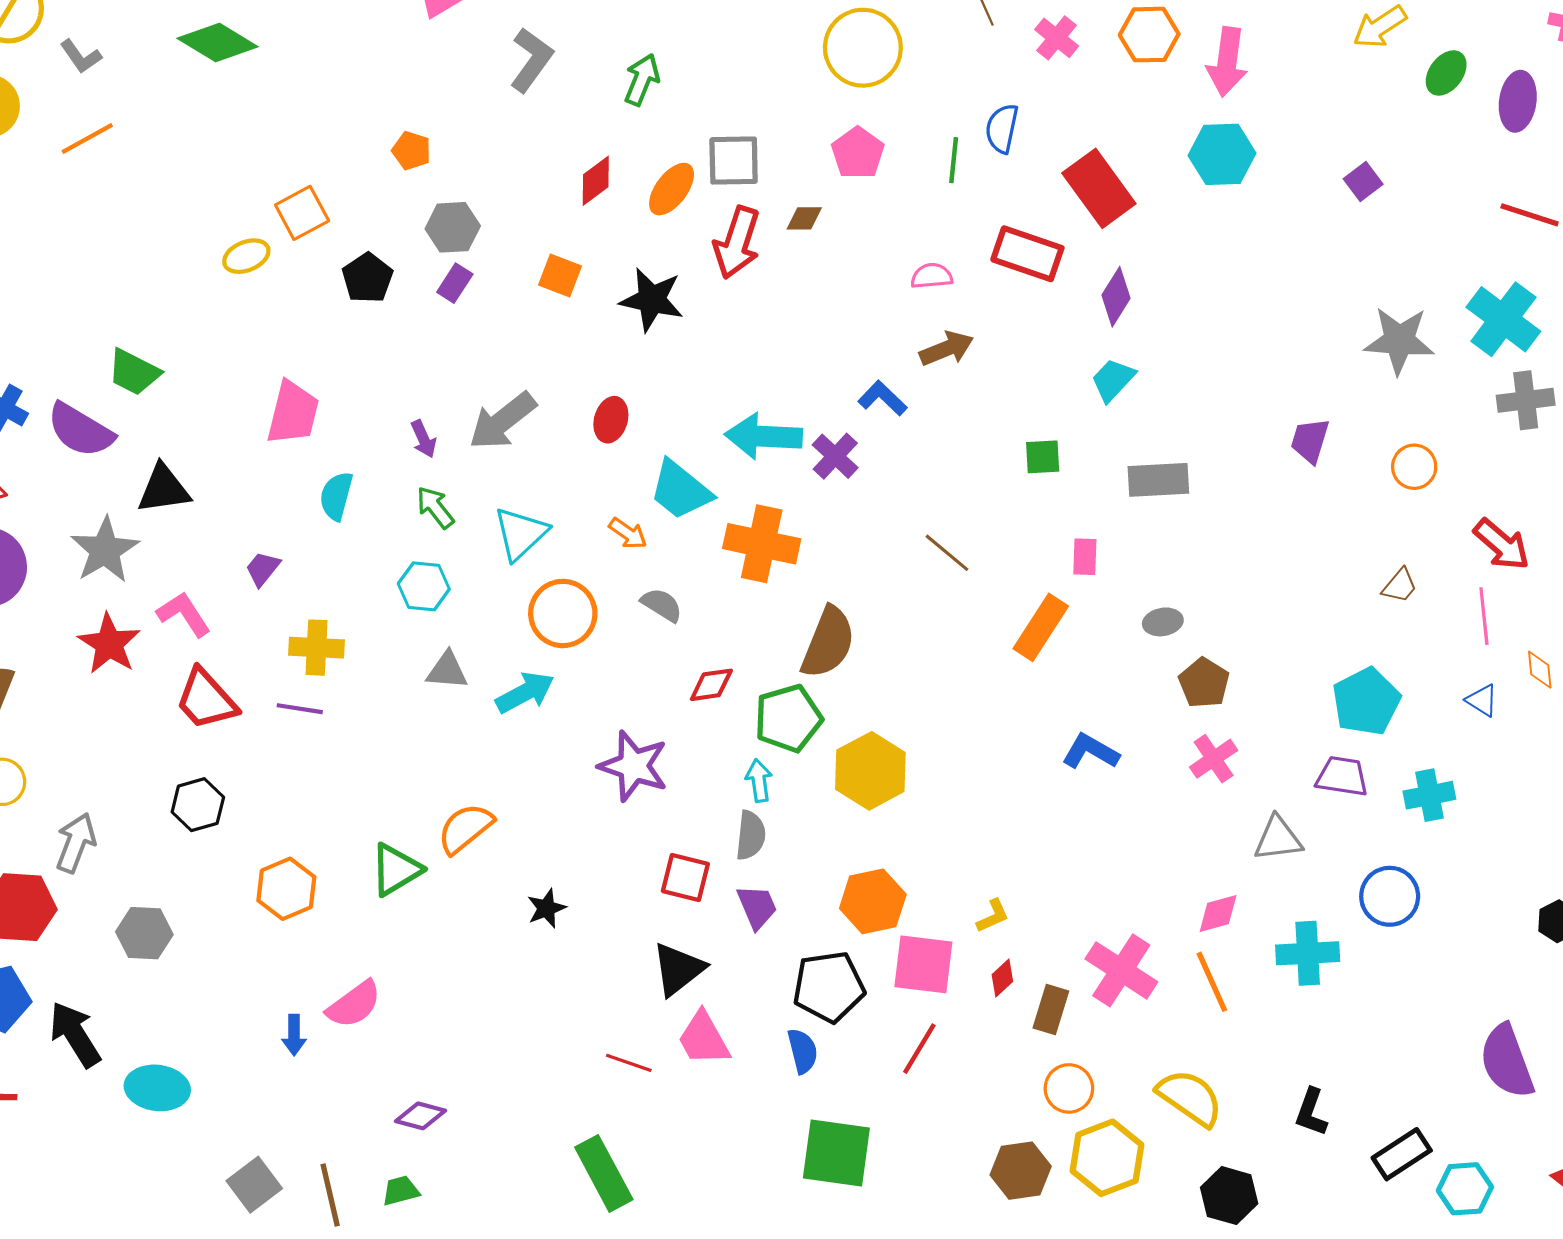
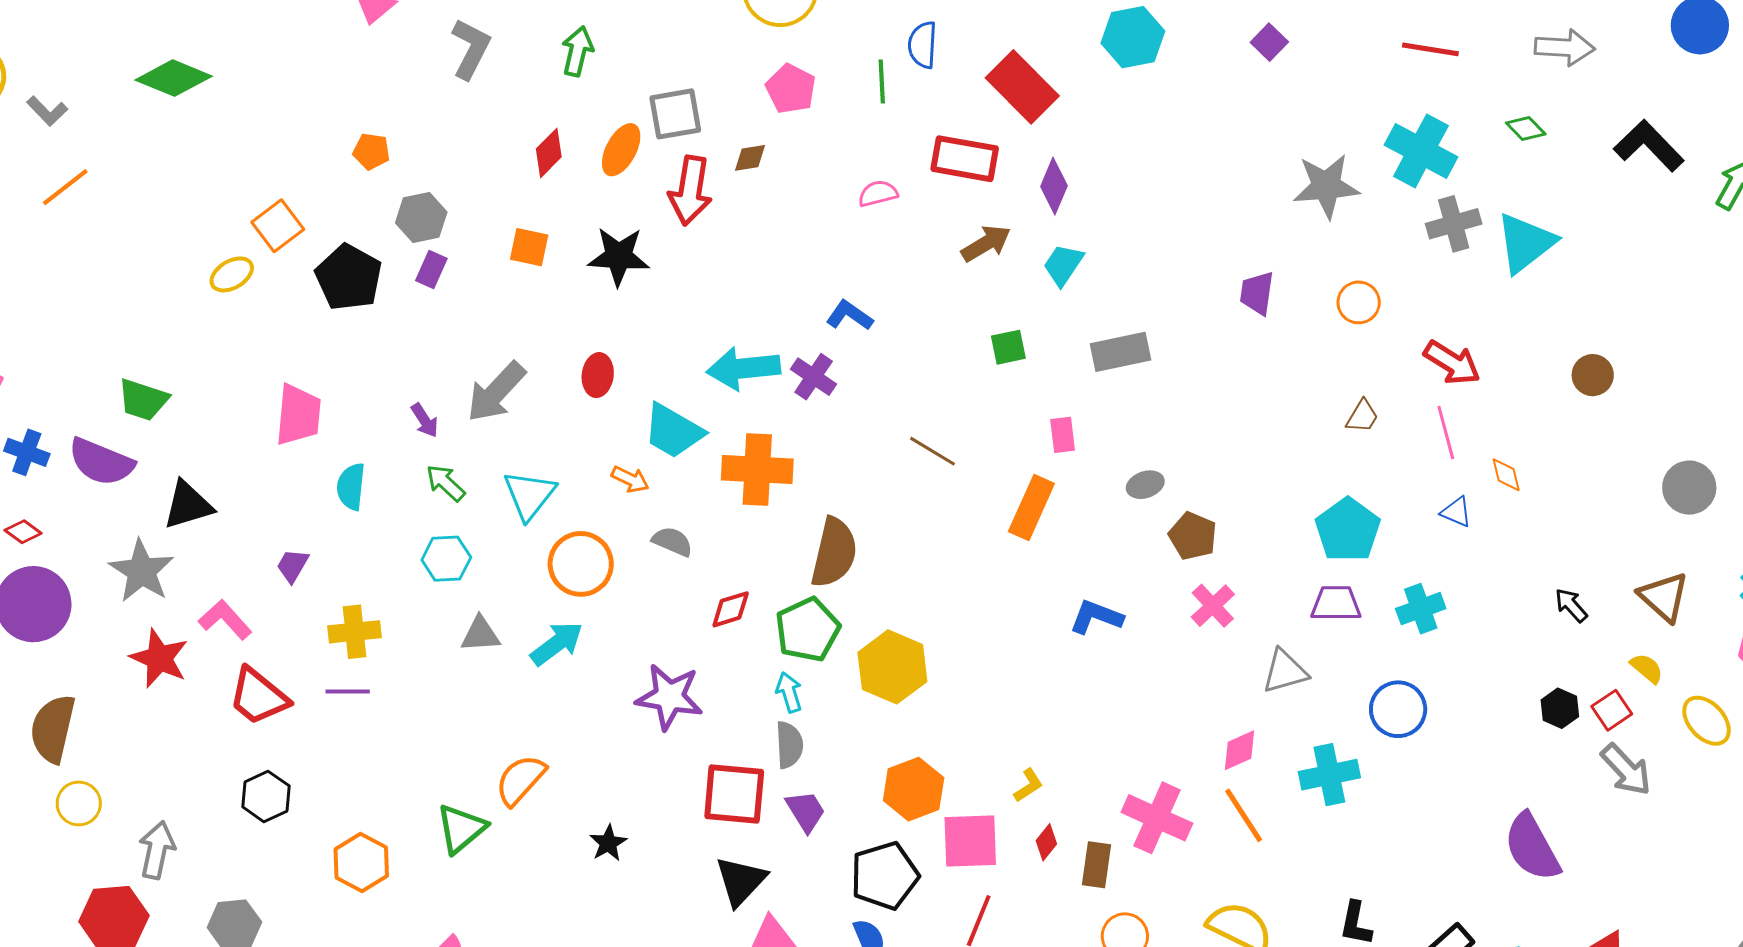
black pentagon: (367, 278) -> (349, 277), size x1.4
brown arrow: (947, 349) -> (986, 243), moved
red square: (685, 878) -> (734, 794), size x1.4

